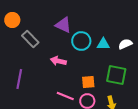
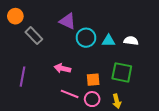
white semicircle: (125, 44) -> (131, 41), turned 32
pink arrow: (58, 61) -> (62, 68), moved

